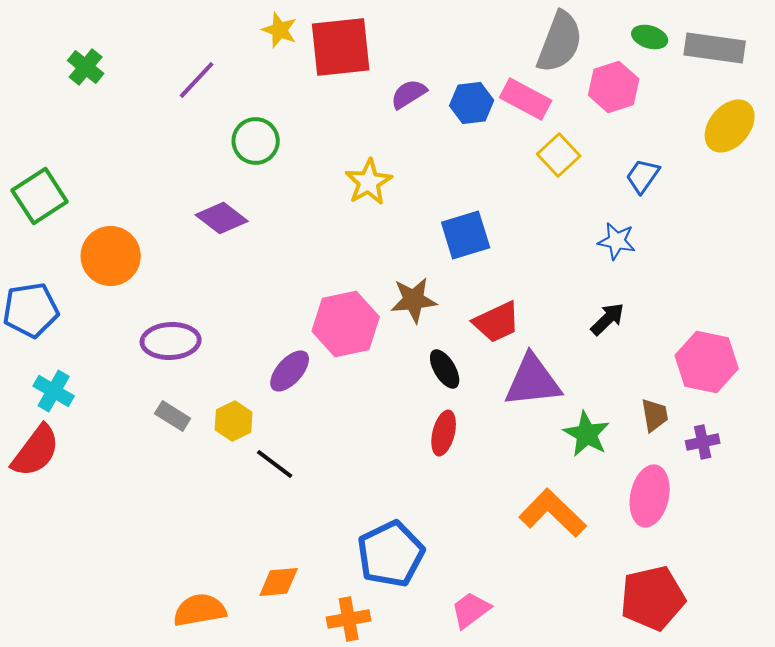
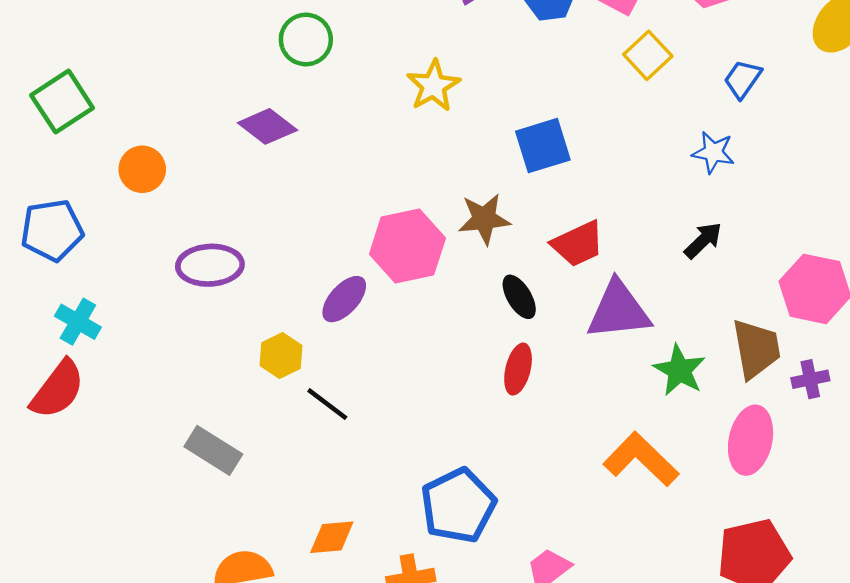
orange circle: (111, 256) -> (142, 169), size x0.7
brown trapezoid: (655, 415) -> (756, 349), size x1.6
gray rectangle: (173, 416) -> (213, 450), moved, size x1.4

